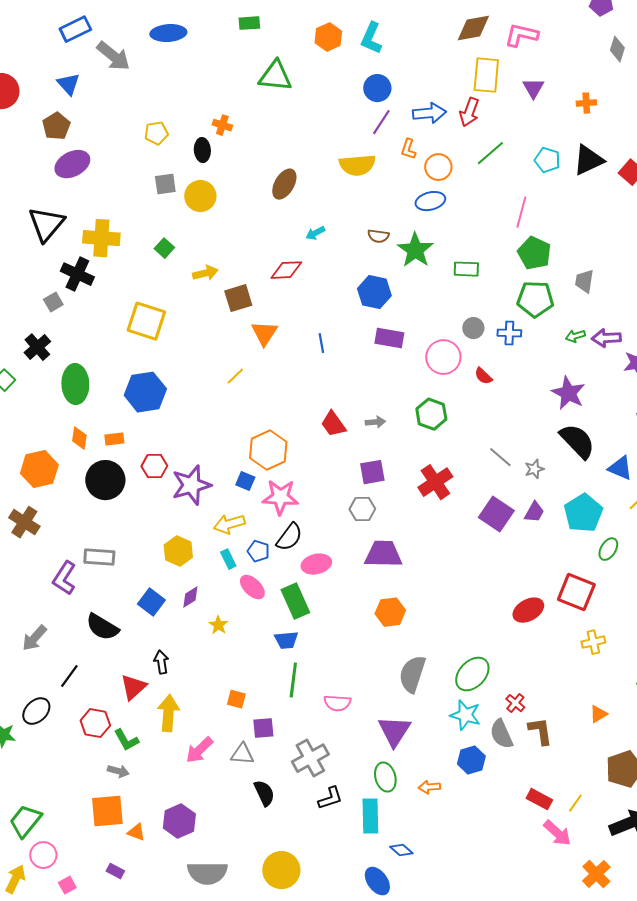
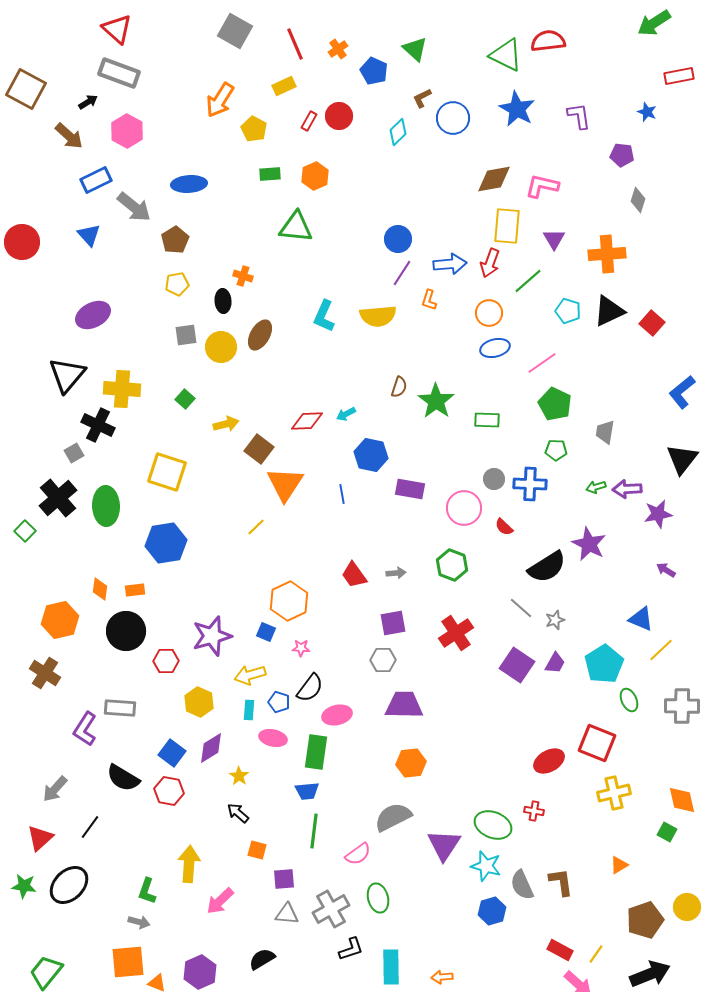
orange hexagon: (328, 37) -> (315, 176), moved
cyan L-shape: (371, 38) -> (324, 316), moved
orange cross: (586, 103) -> (607, 254), size x1.8
brown pentagon: (56, 126) -> (175, 240), moved
green line: (490, 153) -> (528, 281), moved
orange circle: (438, 167) -> (489, 313), moved
brown ellipse: (284, 184) -> (260, 335), moved
blue ellipse: (430, 201) -> (495, 348), moved
pink line: (521, 212) -> (542, 363), turned 40
cyan arrow: (315, 233) -> (346, 414), moved
brown semicircle: (378, 236) -> (399, 387), turned -80
blue hexagon: (374, 292) -> (371, 455), moved
brown square: (238, 298) -> (259, 449), turned -36
green pentagon: (535, 299) -> (556, 450), size x0.6
orange triangle: (264, 333) -> (285, 484), size x1.4
blue cross: (509, 333) -> (530, 484), size x1.4
black cross: (37, 347) -> (58, 498), size x1.4
green ellipse: (75, 384) -> (106, 506), moved
black semicircle: (577, 441) -> (547, 567), moved, turned 102
red hexagon: (154, 466) -> (166, 661), moved
pink star: (280, 497) -> (301, 648), size x0.5
green ellipse: (608, 549) -> (629, 700), turned -55
cyan rectangle: (228, 559) -> (249, 710), turned 30
pink ellipse: (252, 587) -> (273, 738), turned -32
purple diamond: (190, 597) -> (211, 748), size x1.4
green rectangle: (295, 601) -> (316, 752), turned 32
yellow cross: (593, 642) -> (614, 793), size x1.4
black arrow: (161, 662) -> (238, 813), moved, turned -40
gray semicircle: (412, 674) -> (393, 817), moved, turned 45
green ellipse: (472, 674) -> (493, 825), turned 69
red triangle: (133, 687) -> (40, 838), moved
pink semicircle: (337, 703) -> (358, 854), turned -40
red cross: (515, 703) -> (534, 811), moved, turned -30
black ellipse: (36, 711) -> (69, 885), moved, size x1.4
red hexagon: (95, 723) -> (169, 791), moved
purple triangle: (394, 731) -> (444, 845), moved
green L-shape: (126, 740) -> (147, 891), turned 48
gray triangle: (242, 754) -> (287, 914), moved
green ellipse: (385, 777) -> (378, 898), moved
orange arrow: (429, 787) -> (442, 977), moved
black semicircle: (264, 793) -> (262, 959), moved, turned -96

